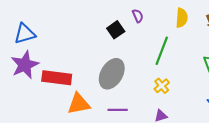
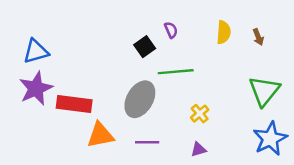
green line: (162, 51) -> (176, 72), moved, turned 64

